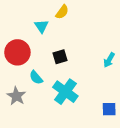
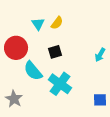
yellow semicircle: (62, 12) -> (57, 23), moved
cyan semicircle: (36, 77) -> (33, 71), size x1.5
gray star: (16, 96) -> (14, 99), moved

